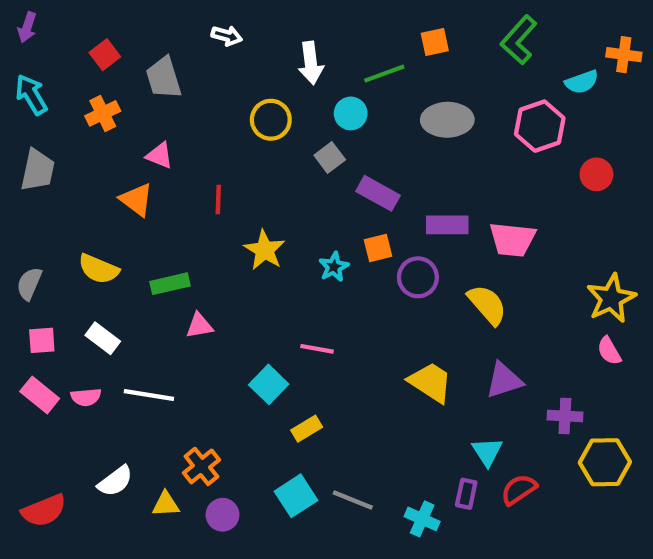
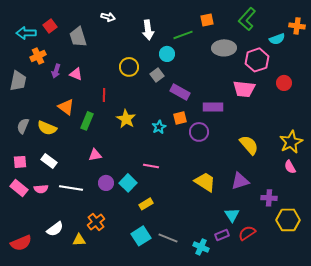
purple arrow: (27, 27) -> (56, 71), moved
cyan arrow: (31, 95) -> (26, 33), moved, turned -60
orange cross: (103, 113) -> (38, 56), moved
yellow circle: (271, 120) -> (129, 67), moved
gray ellipse: (447, 120) -> (224, 48), moved
orange triangle: (136, 200) -> (66, 107), moved
pink trapezoid: (512, 240) -> (244, 89), moved
gray semicircle: (29, 284) -> (23, 126), moved
green rectangle: (170, 284) -> (87, 121), moved, turned -54
yellow semicircle: (487, 305) -> (249, 145), moved
purple rectangle: (466, 494) -> (222, 235), turned 56
purple circle: (223, 515) -> (106, 183), moved

